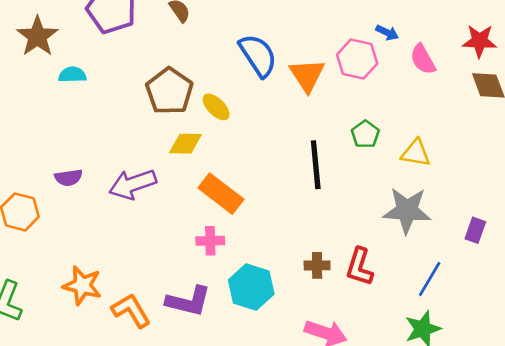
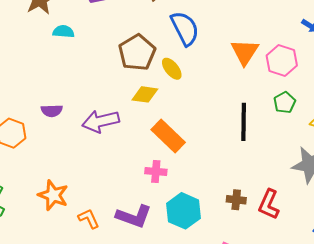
blue semicircle: (258, 55) -> (185, 28), moved
pink hexagon: (357, 59) -> (282, 60), moved
orange L-shape: (131, 310) -> (89, 219), size x0.7

